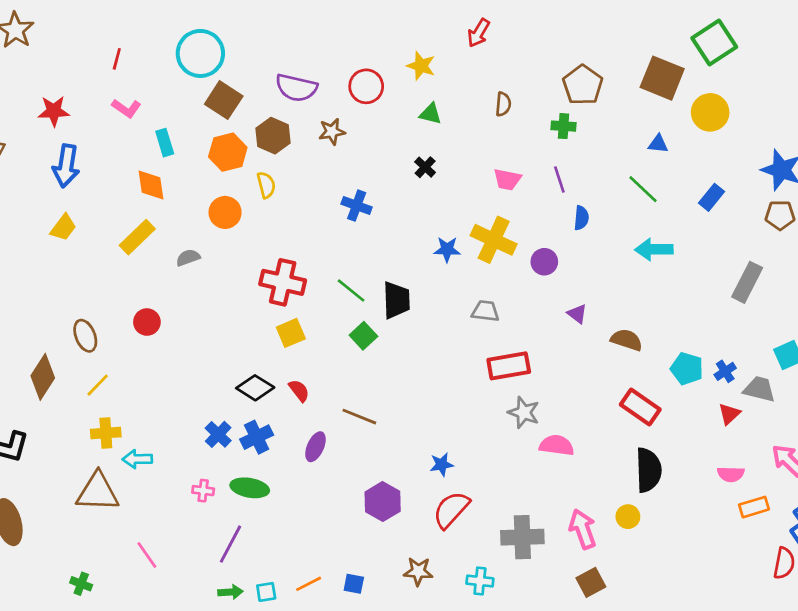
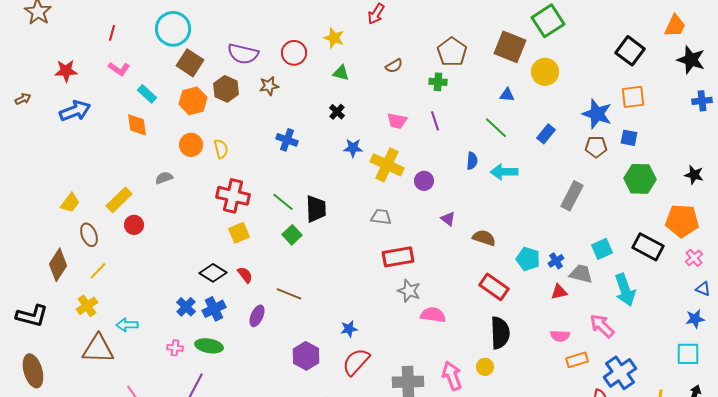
brown semicircle: (503, 104) -> (394, 66), turned 54
cyan rectangle: (165, 143) -> (147, 94), turned -30
blue arrow: (66, 166) -> (75, 111), turned -120
yellow semicircle: (266, 185) -> (221, 149), moved
blue semicircle: (581, 218) -> (472, 161), moved
yellow trapezoid: (63, 227) -> (70, 203), moved
yellow rectangle: (137, 237) -> (119, 200), moved
blue star: (447, 249) -> (353, 148), moved
red triangle: (729, 414) -> (559, 292), turned 30
yellow cross: (106, 433) -> (87, 306), moved, turned -30

